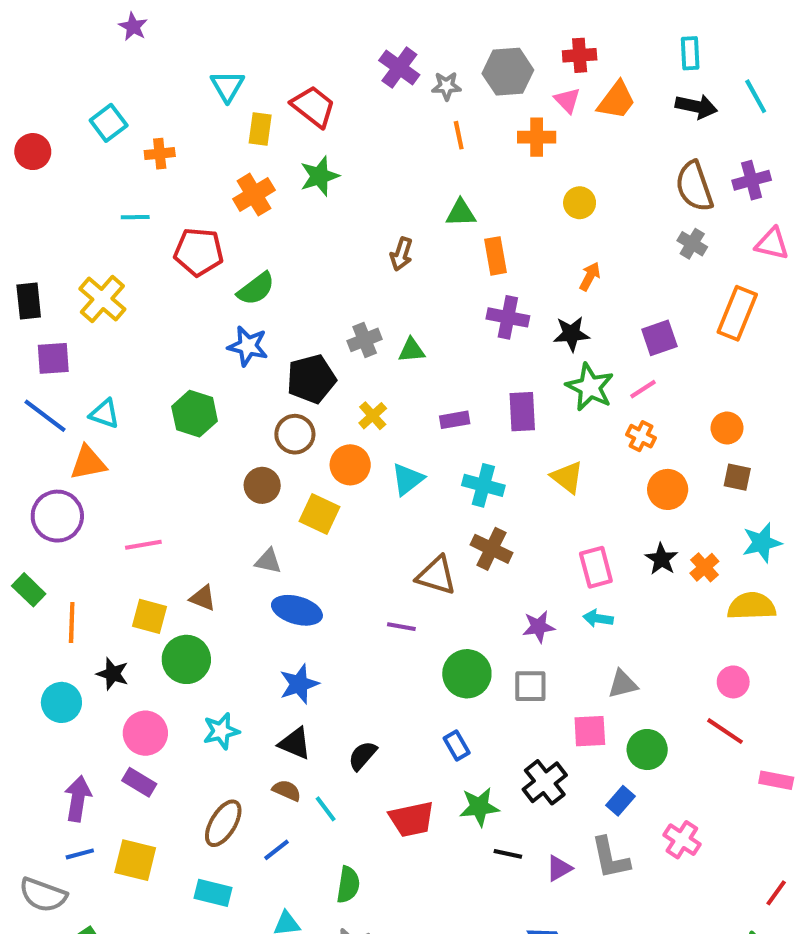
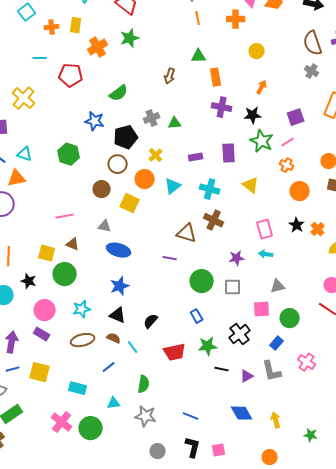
yellow rectangle: (260, 129) -> (76, 25), moved
green semicircle: (256, 289) -> (119, 93), moved
pink line: (143, 545) -> (65, 216), moved
brown ellipse: (223, 823) -> (83, 340), moved, turned 45

